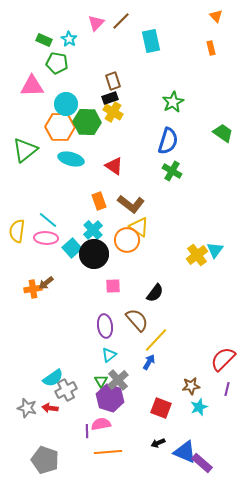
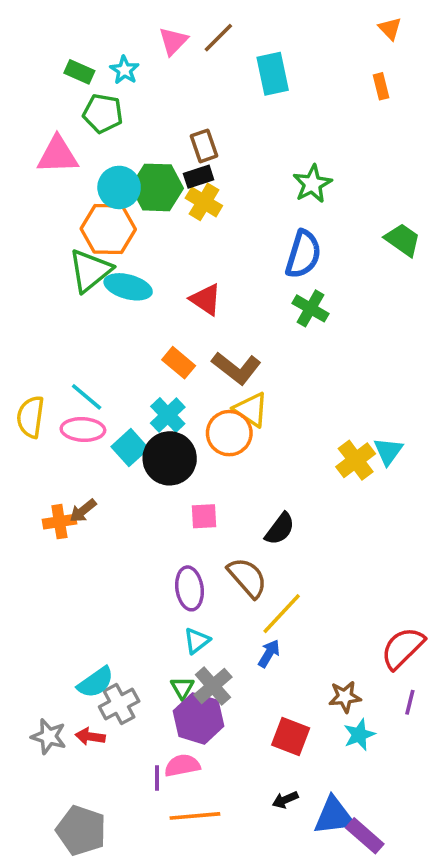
green hexagon: (87, 122) -> (157, 187), moved
green triangle: (25, 150) -> (90, 271), moved
orange rectangle: (99, 201) -> (179, 363), turned -30
blue triangle: (185, 452) -> (334, 816), turned -30

